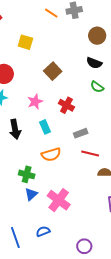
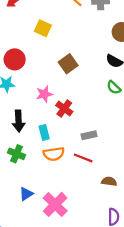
red cross: (66, 105) -> (64, 109), moved
cyan rectangle: (45, 127) -> (44, 132), moved
red line: (90, 154) -> (83, 158), moved
green cross: (27, 174) -> (17, 154), moved

